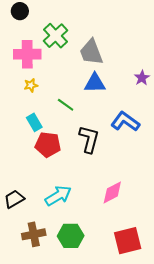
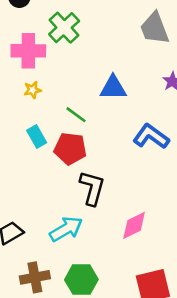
gray trapezoid: (91, 52) -> (155, 28), moved
black L-shape: (89, 139) -> (92, 188), moved
red pentagon: (48, 145) -> (70, 149), moved

